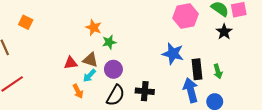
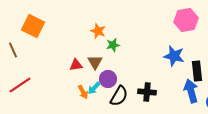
orange square: (26, 22) -> (33, 26), size x1.6
brown triangle: (90, 60) -> (95, 62), turned 42
purple circle: (113, 69) -> (108, 79), moved
cyan arrow: (89, 76) -> (94, 88), moved

